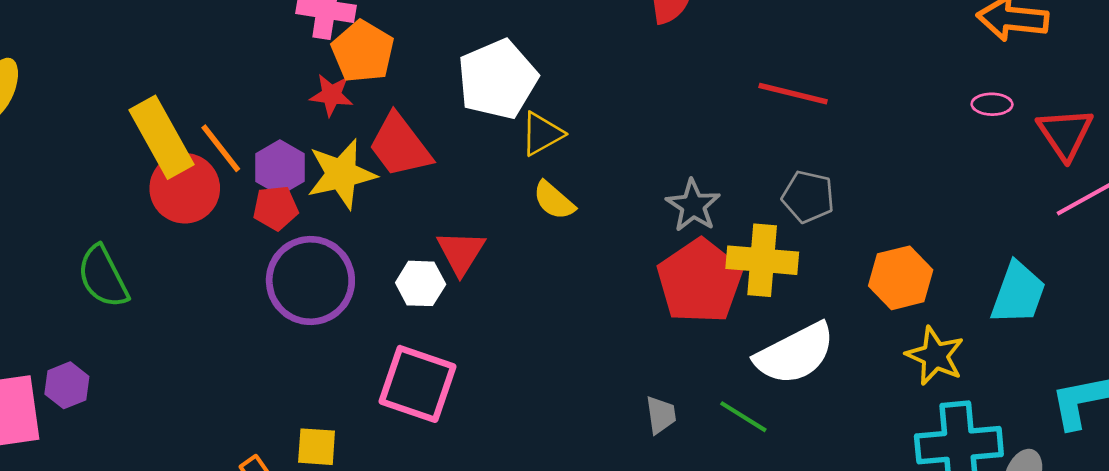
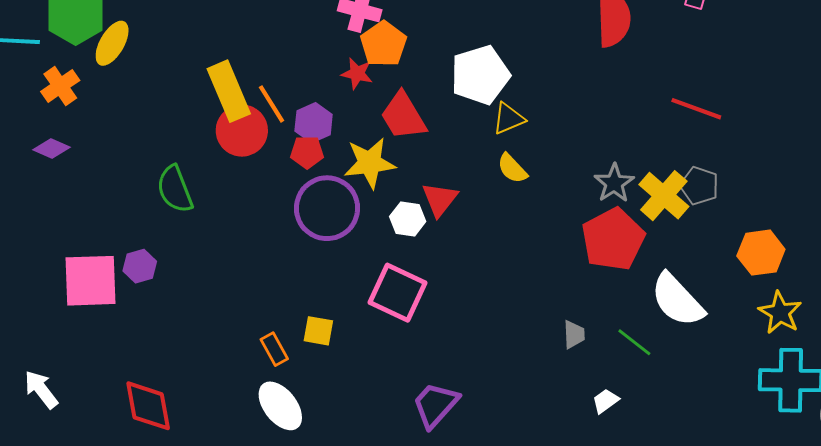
yellow star: (341, 174) -> (370, 163), moved
yellow cross: (762, 260) -> (664, 196), moved, turned 30
white semicircle: (795, 354) -> (677, 300), turned 68

